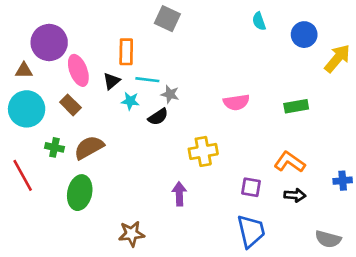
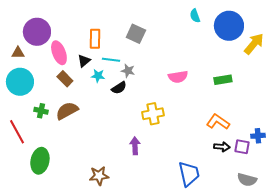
gray square: (167, 19) -> (136, 34), moved
blue circle: (304, 35) -> (229, 26), size x1.5
brown rectangle: (70, 105) -> (65, 79), moved
purple square: (251, 187) -> (242, 147), moved
green ellipse: (80, 193) -> (40, 161), moved

